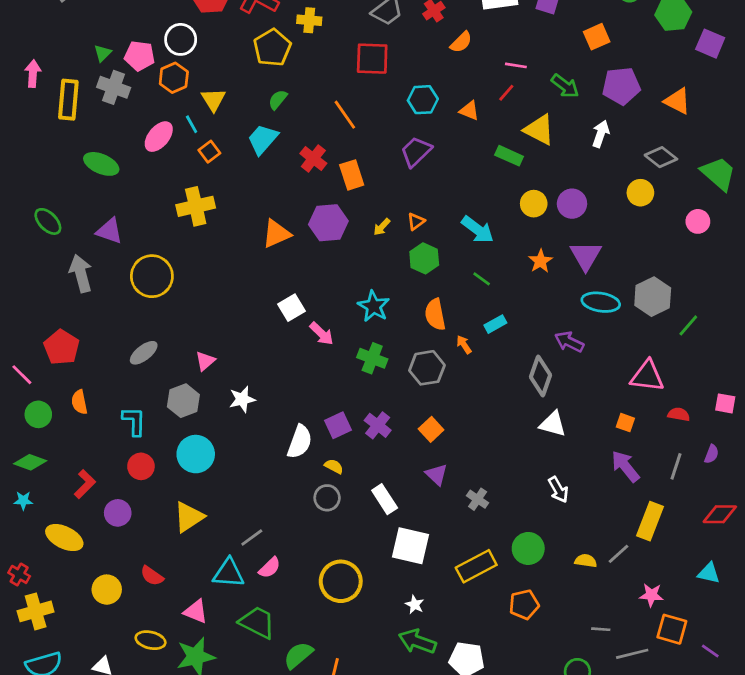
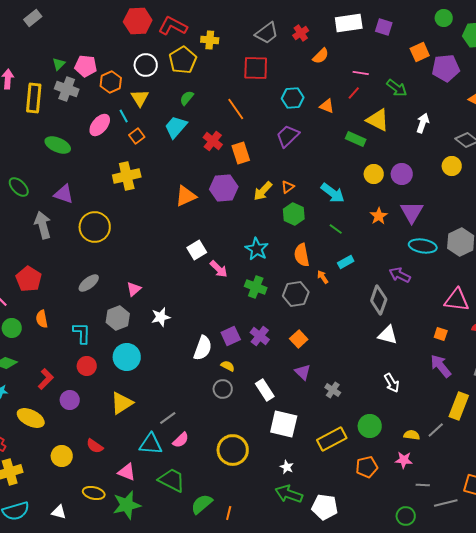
white circle: (181, 39) -> (146, 65), moved
purple pentagon: (621, 86) -> (446, 68), moved
yellow arrow: (382, 227) -> (263, 191), size x1.5
pink star: (651, 595) -> (404, 460), moved

